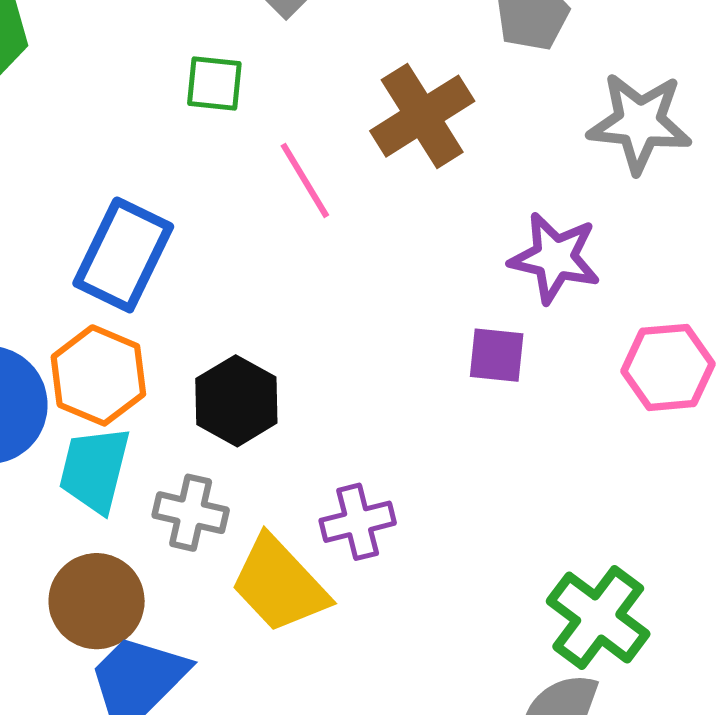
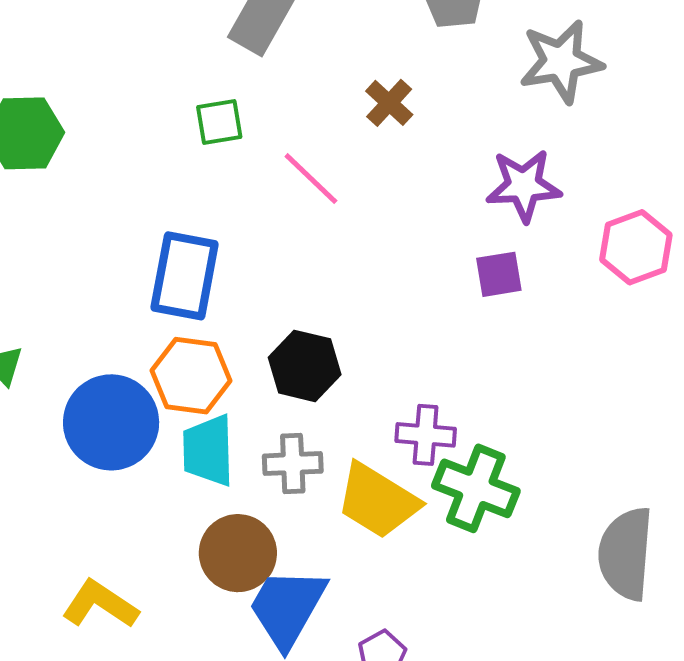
brown cross: (422, 116) -> (389, 103), size x0.6
purple cross: (358, 522) -> (426, 435), turned 34
green cross: (598, 618) -> (476, 488), moved

